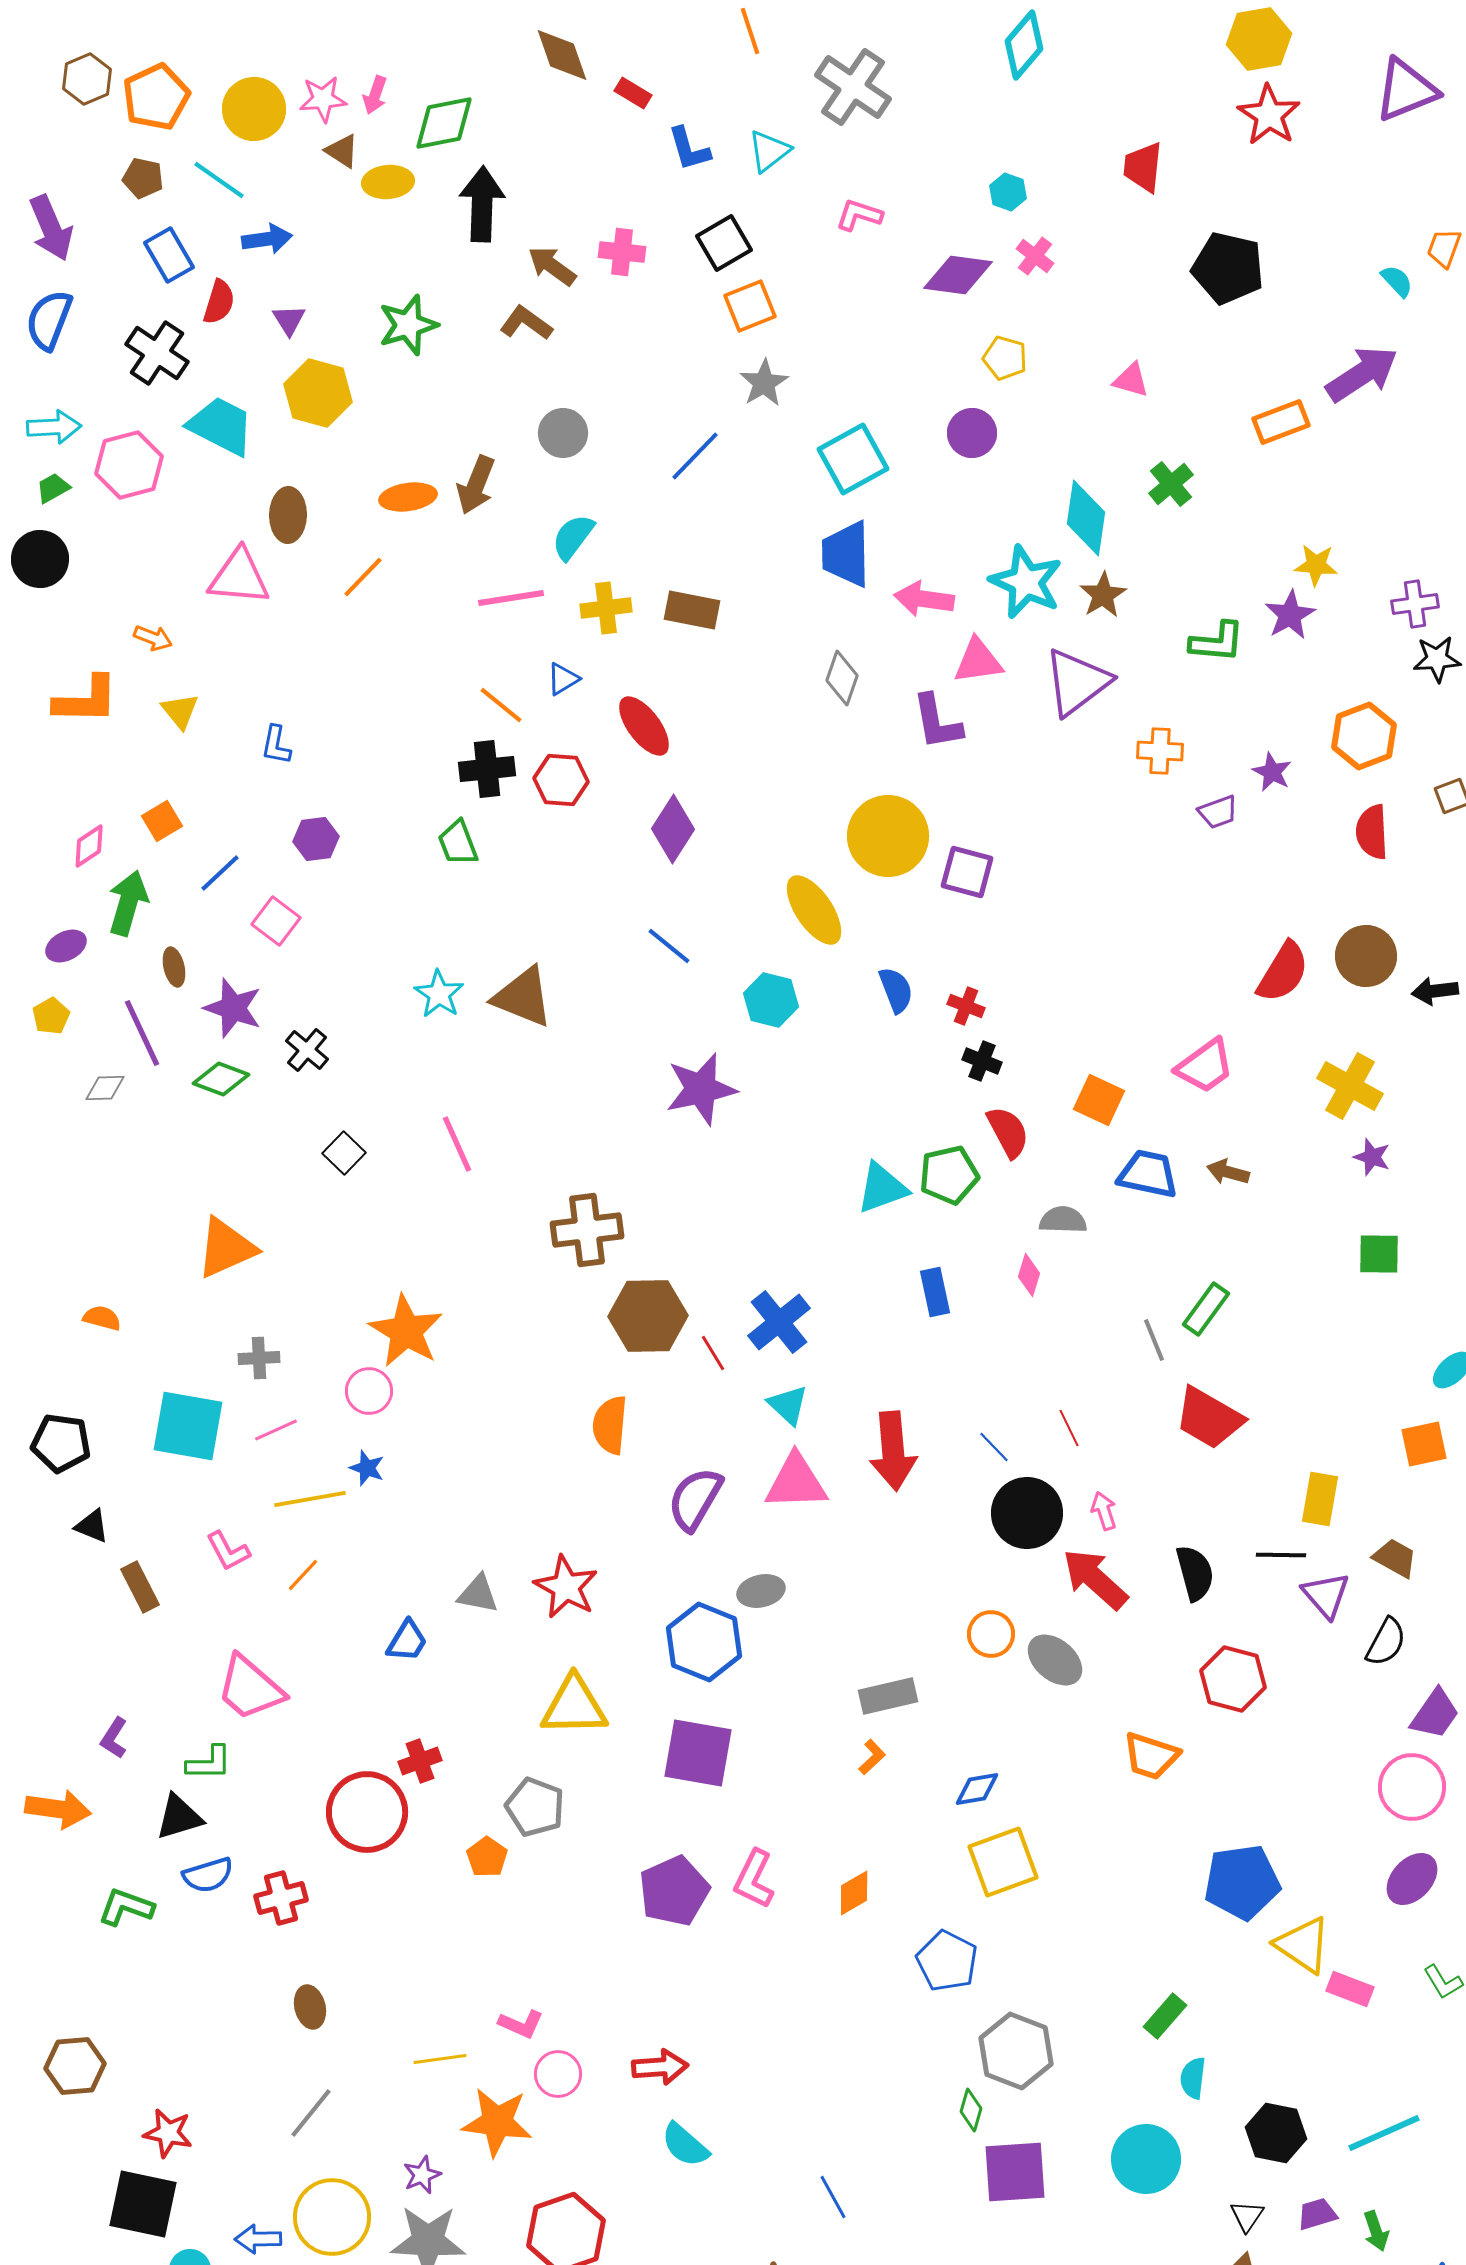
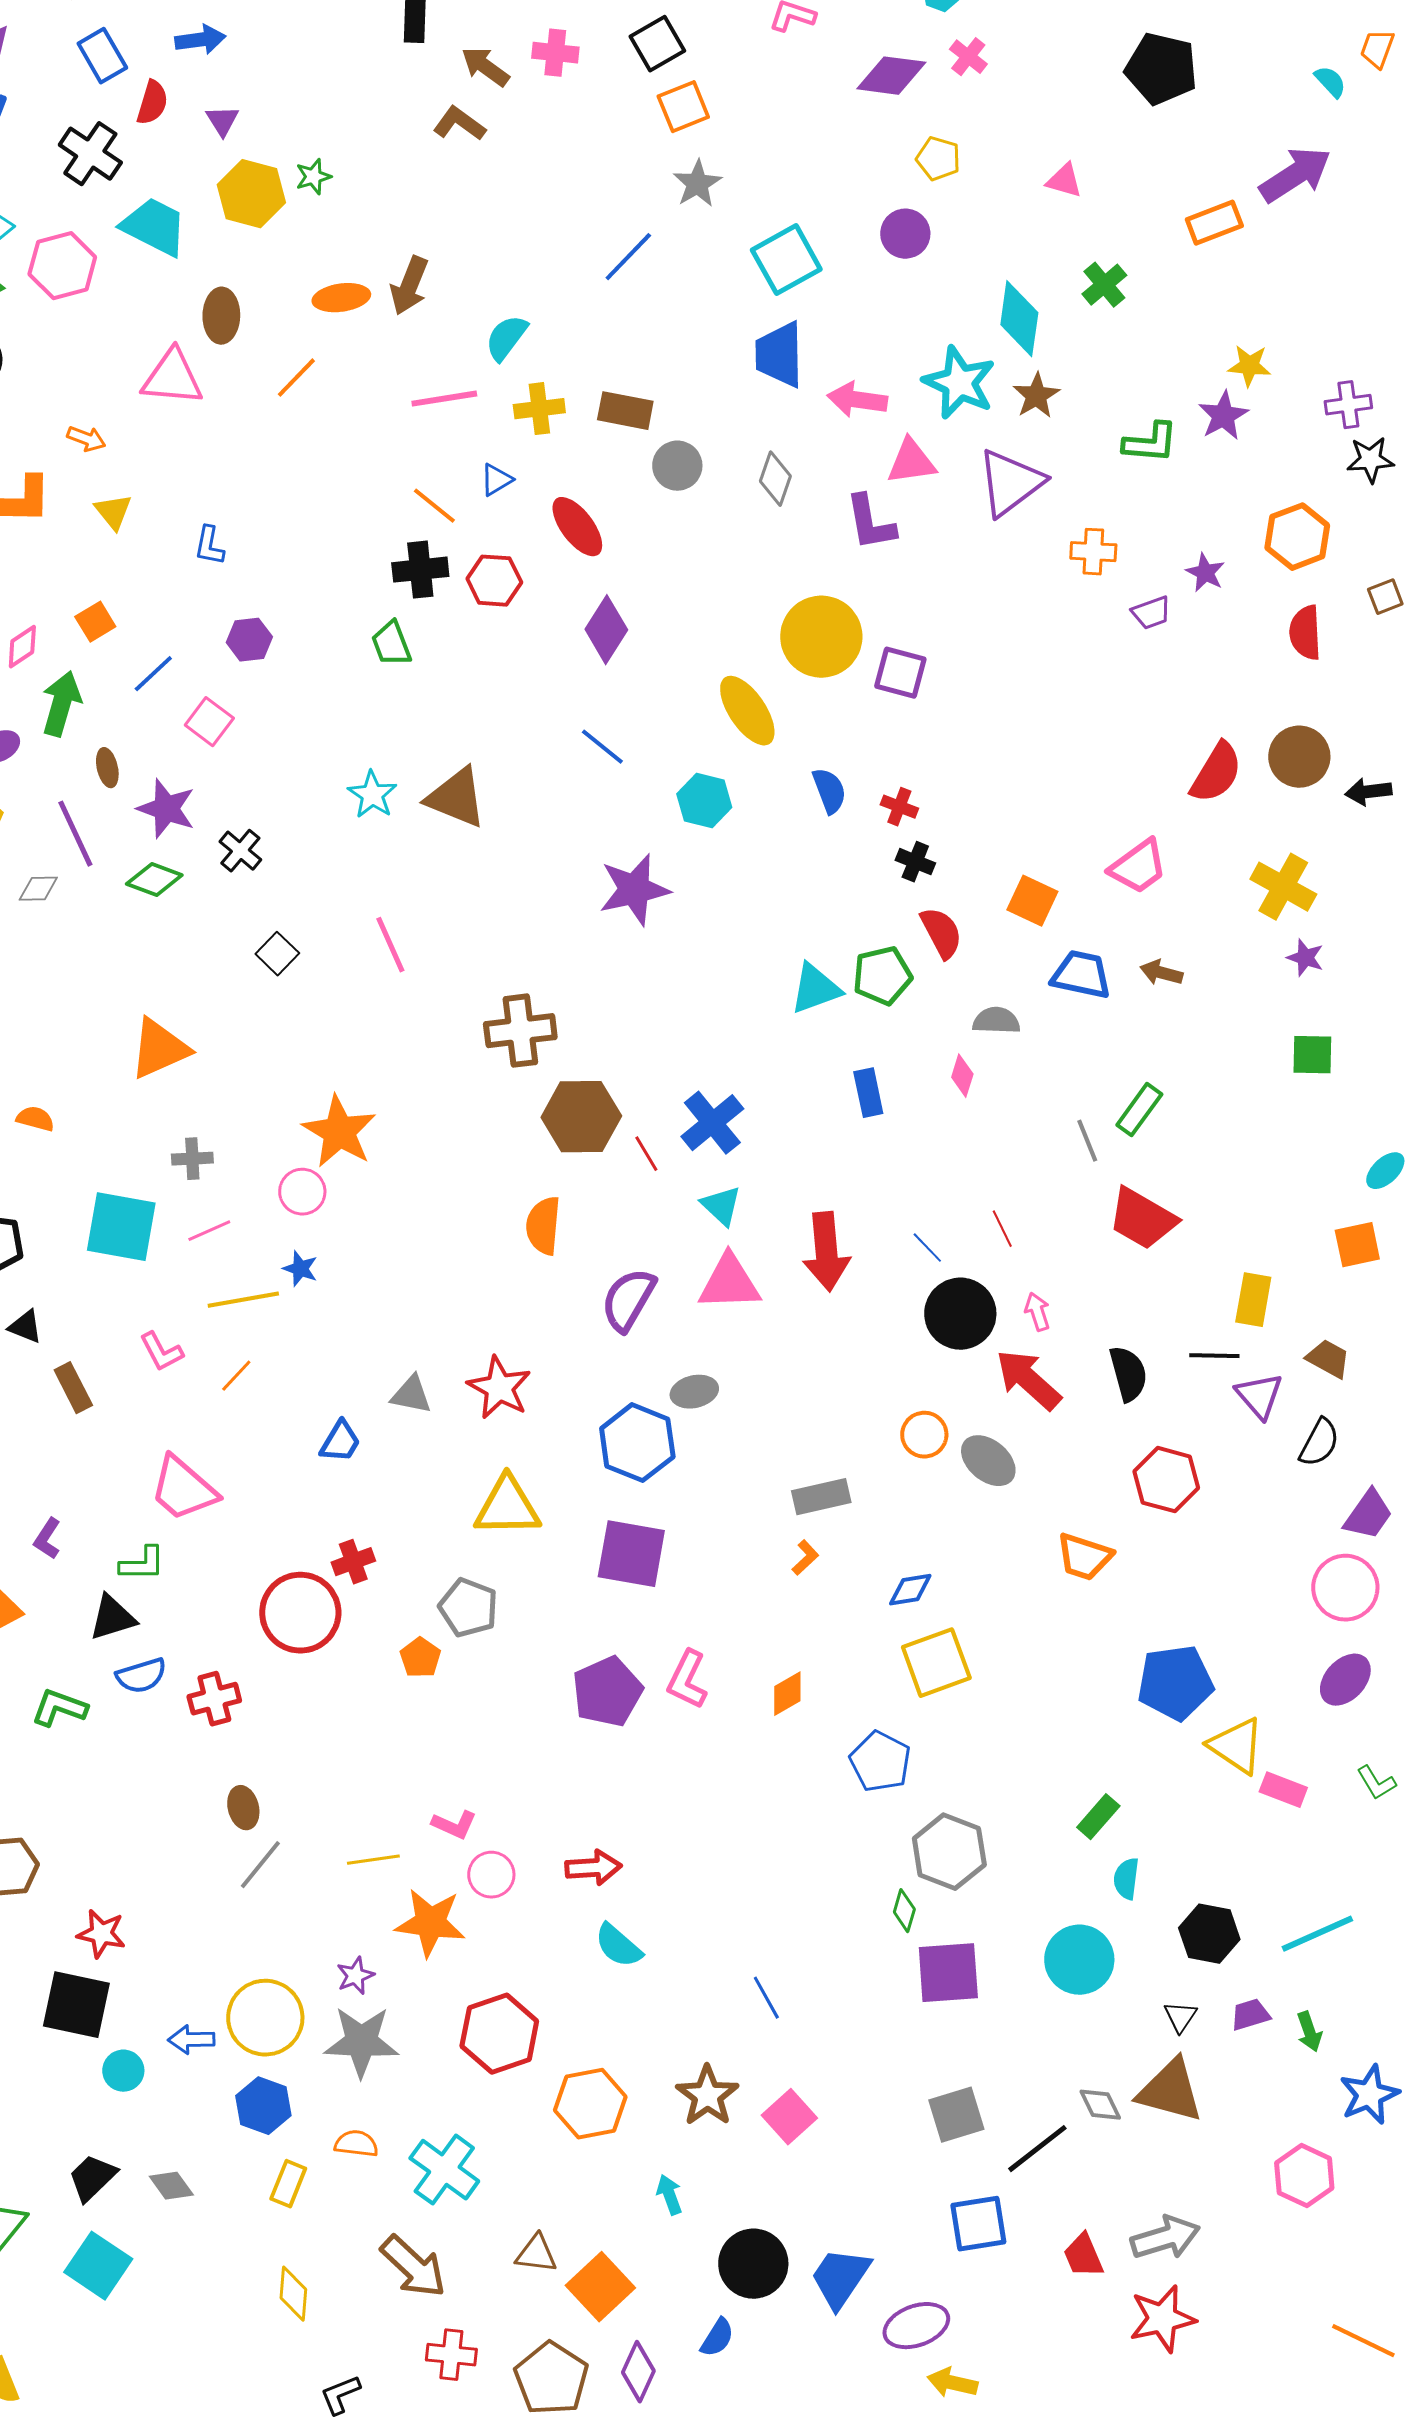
green star: (408, 325) -> (313, 177), moved, size x0.6
gray circle: (563, 433) -> (677, 466), moved
gray line: (311, 2113) -> (260, 1865), moved

